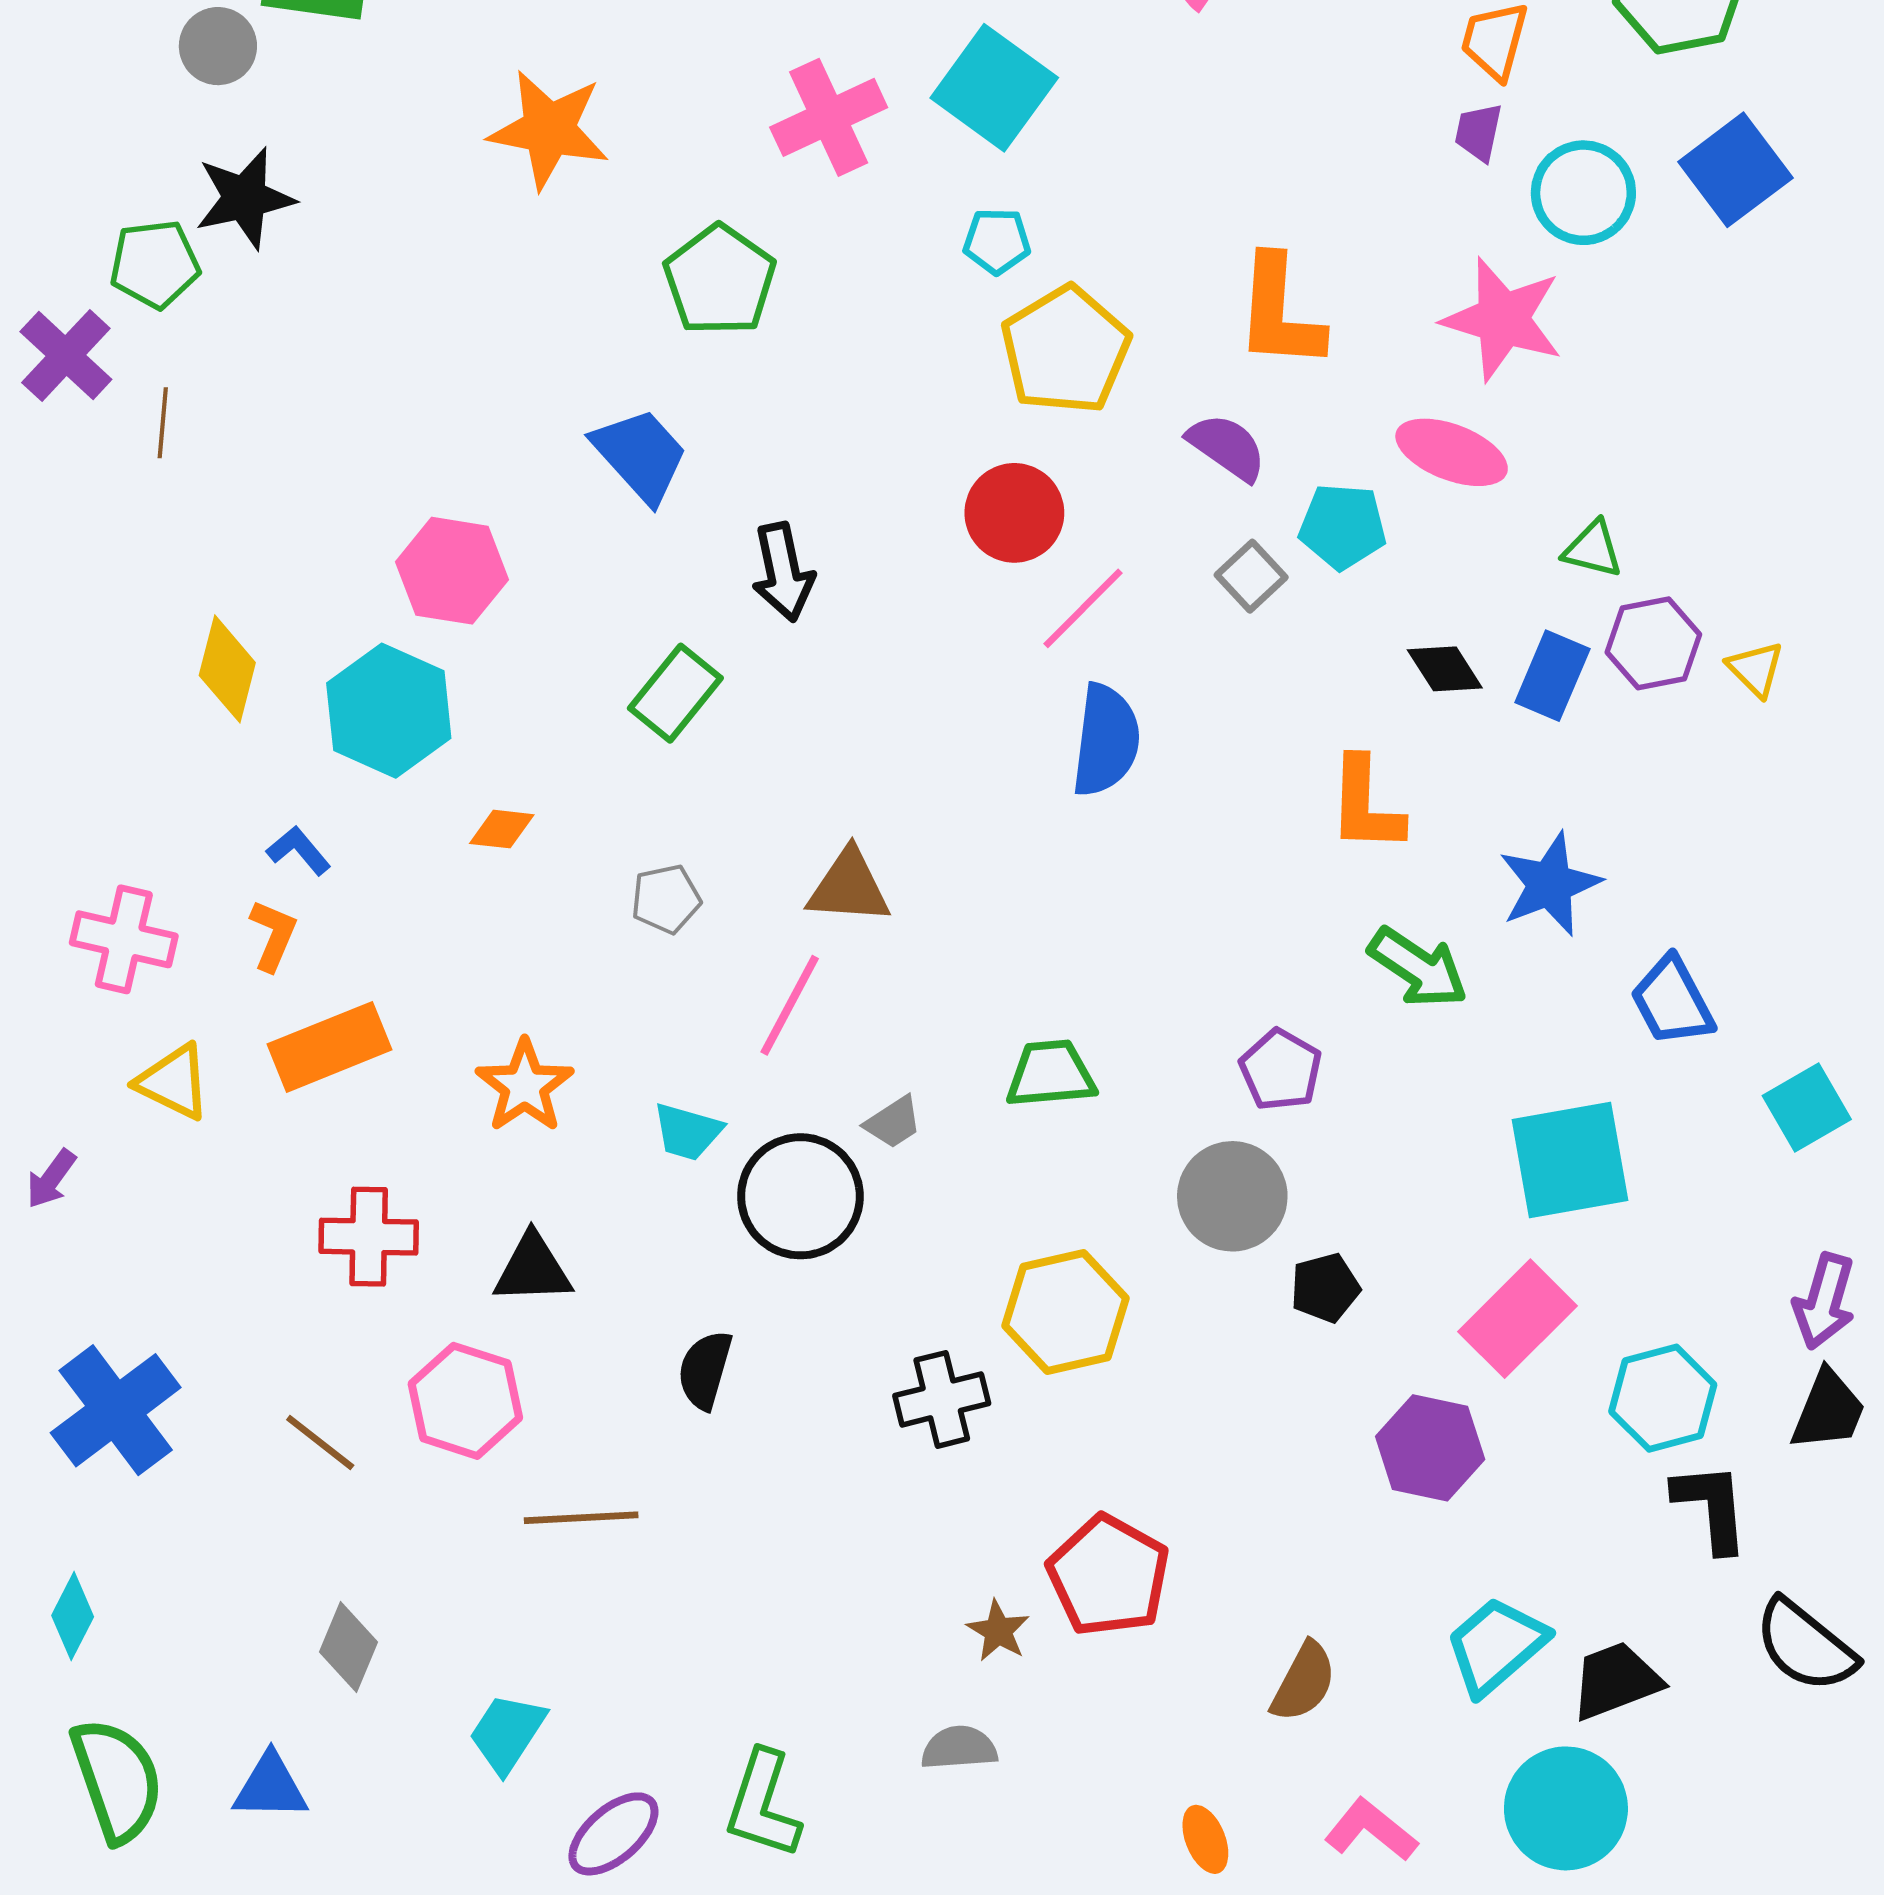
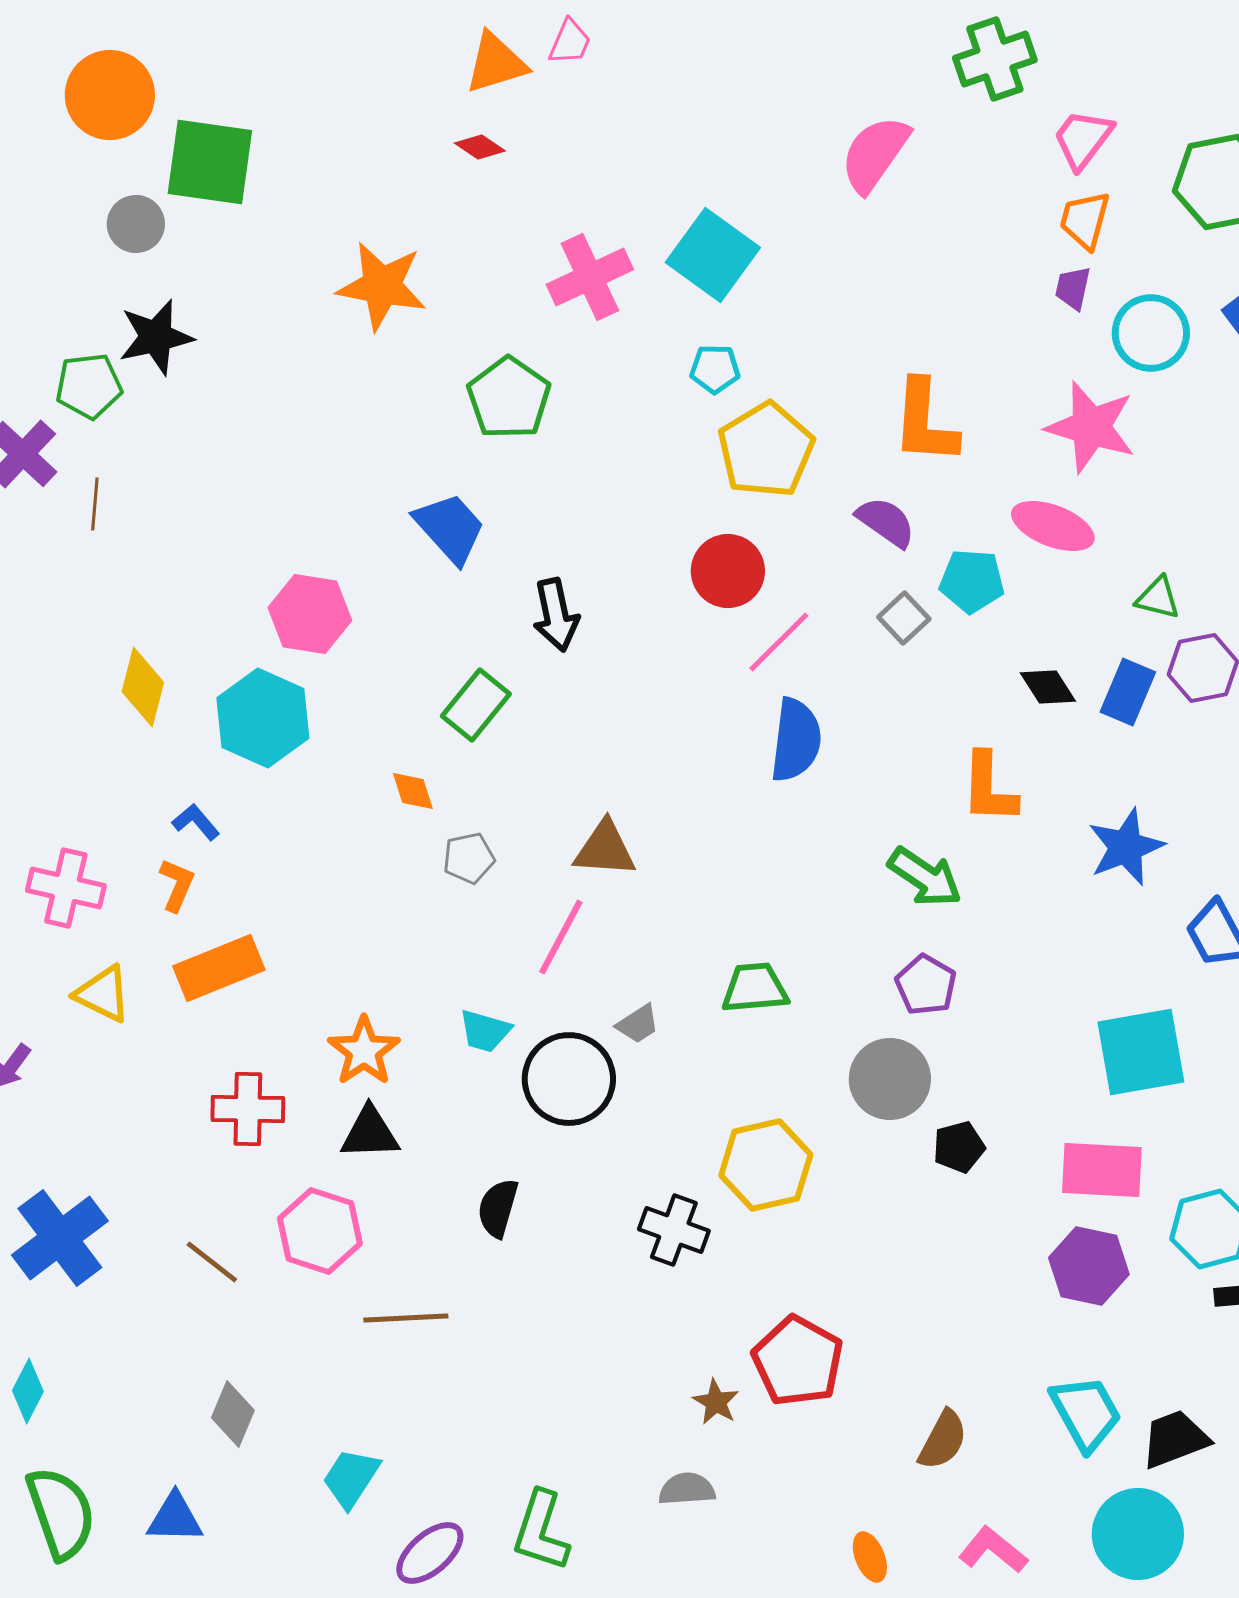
orange diamond: (502, 829) -> (413, 791), moved, turned 66
green arrow: (1418, 968) -> (925, 877), moved
orange star: (525, 1086) -> (364, 1051), moved
pink rectangle: (1517, 1319) -> (1102, 1170), turned 48
black cross: (942, 1399) -> (674, 1230), turned 34
purple hexagon: (1430, 1448) -> (1089, 1266), moved
cyan trapezoid: (1496, 1646) -> (1086, 1413), turned 102

